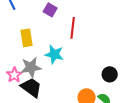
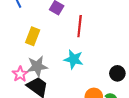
yellow rectangle: (27, 38) -> (33, 36), turned 30
cyan star: (54, 54) -> (74, 59), moved

